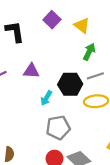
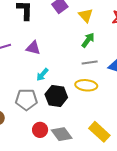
black hexagon: (70, 84) -> (56, 96), moved
gray pentagon: (58, 128) -> (26, 100), moved

